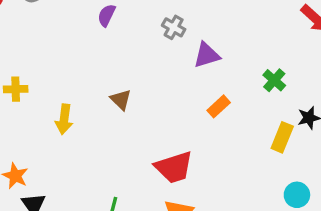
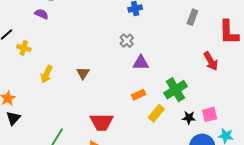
purple semicircle: (107, 15) -> (42, 14), moved, turned 72
green cross: (274, 80) -> (176, 90), size x1.6
yellow rectangle: (282, 137) -> (156, 113), moved

